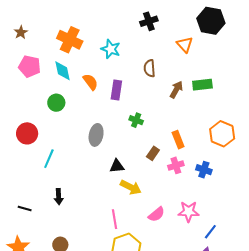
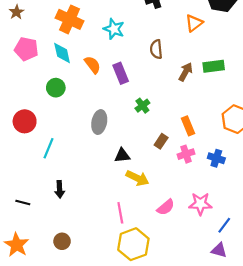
orange triangle: (185, 45) -> (194, 23), turned 36
purple rectangle: (116, 90) -> (121, 73), turned -30
green cross: (136, 120) -> (142, 106), turned 32

